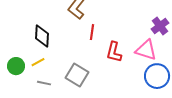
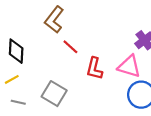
red line: (92, 32) -> (70, 47), turned -56

